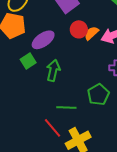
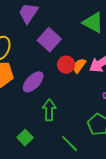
green square: (28, 61) -> (25, 138), moved
green line: (66, 107) -> (70, 144), turned 54

